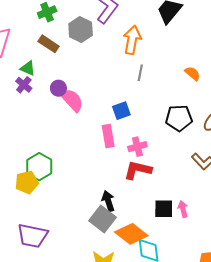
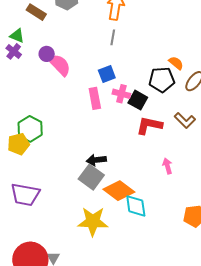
gray line: (140, 73) -> (113, 37), moved
orange semicircle: (192, 73) -> (176, 63), moved
pink cross: (137, 147) -> (121, 94), moved, turned 30
red L-shape: (138, 170) -> (149, 125), moved
black arrow: (108, 201) -> (96, 160), turned -78
black square: (164, 209) -> (138, 100), moved, turned 30

